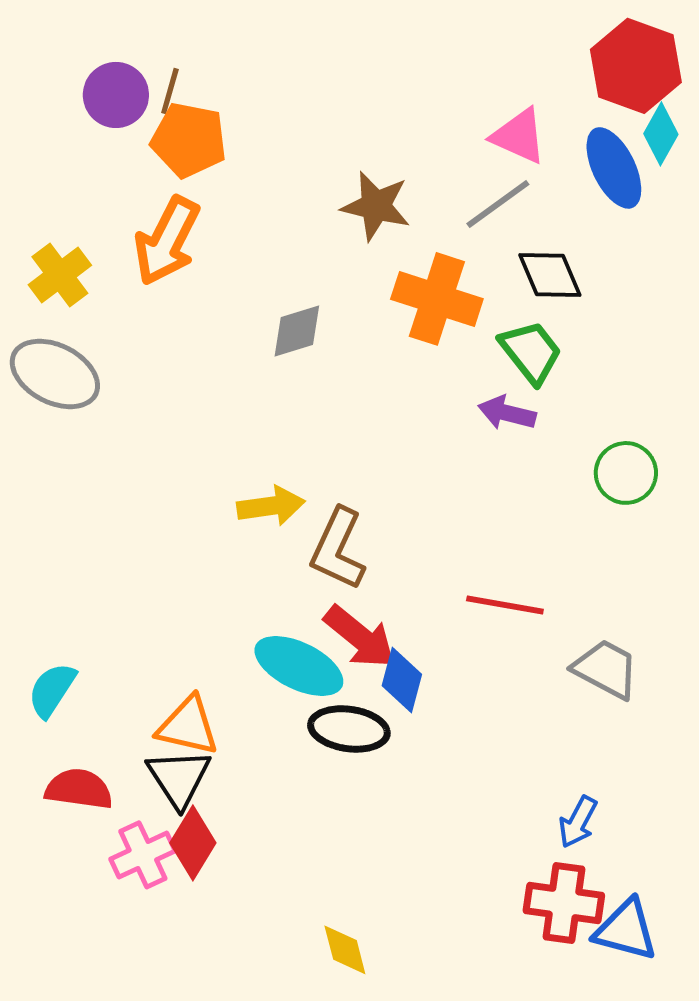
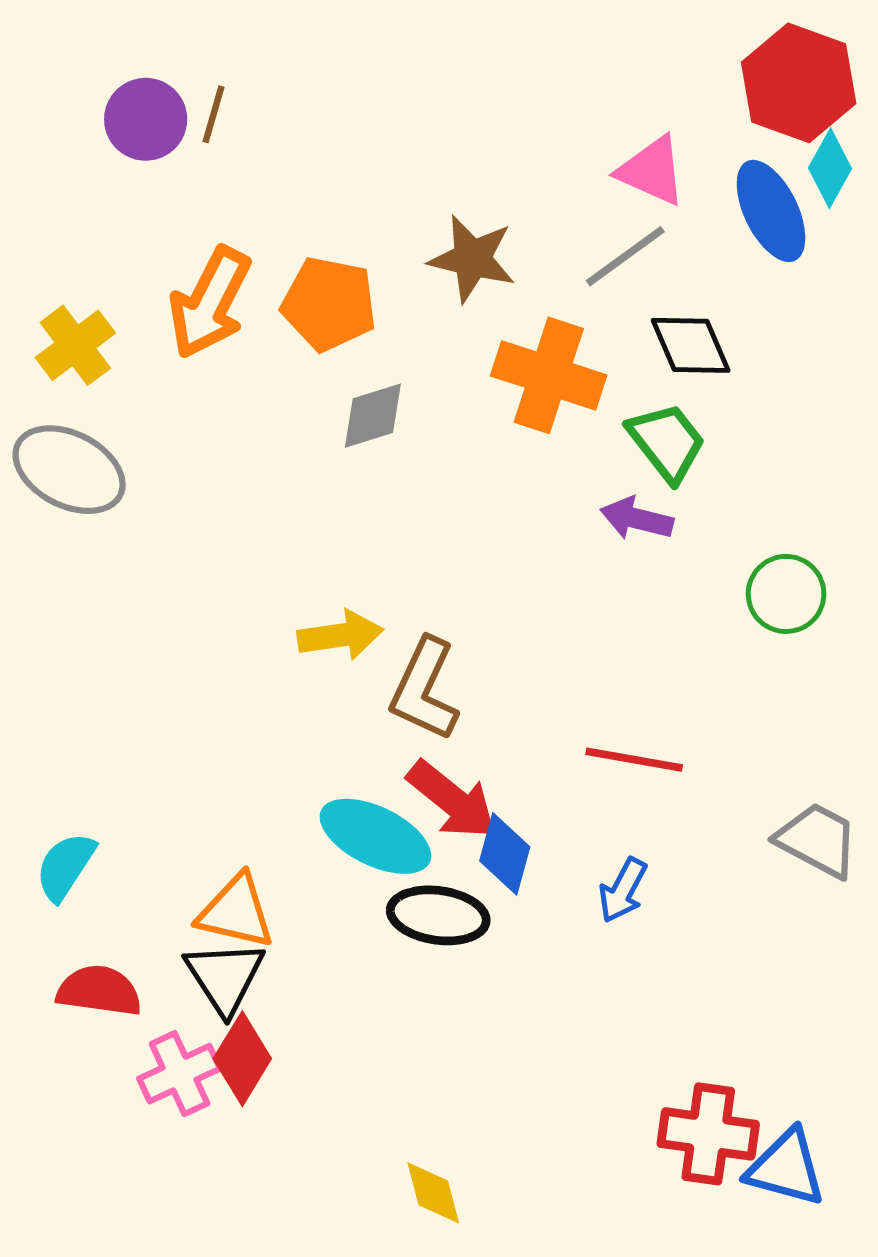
orange pentagon: (189, 140) -> (329, 304), moved
gray trapezoid: (606, 669) -> (817, 840), moved
blue arrow: (578, 822) -> (623, 890), moved

